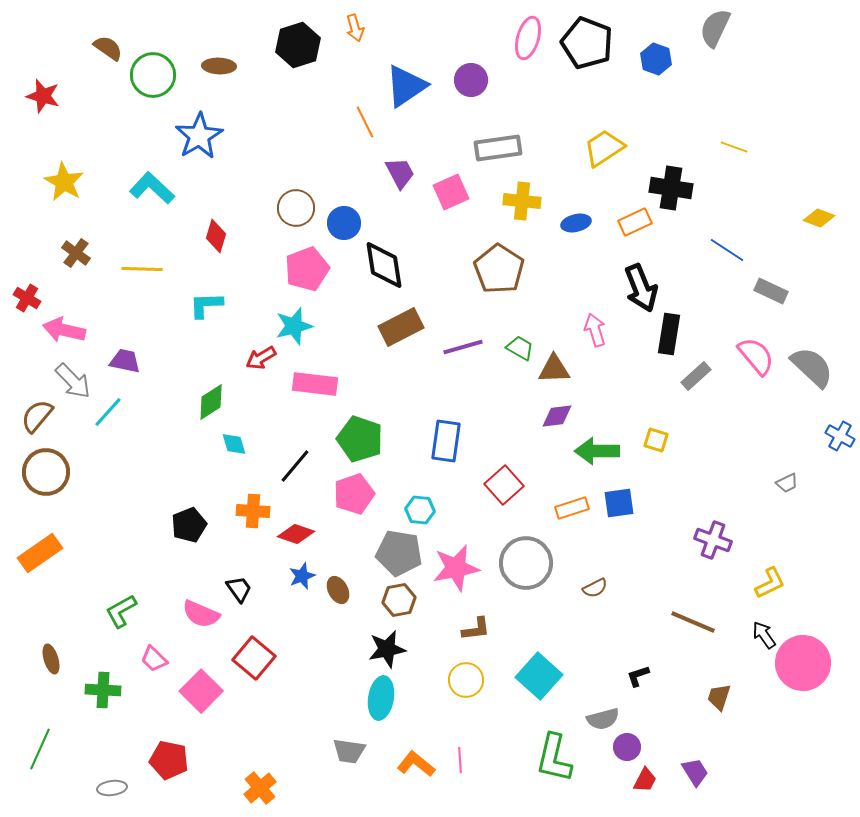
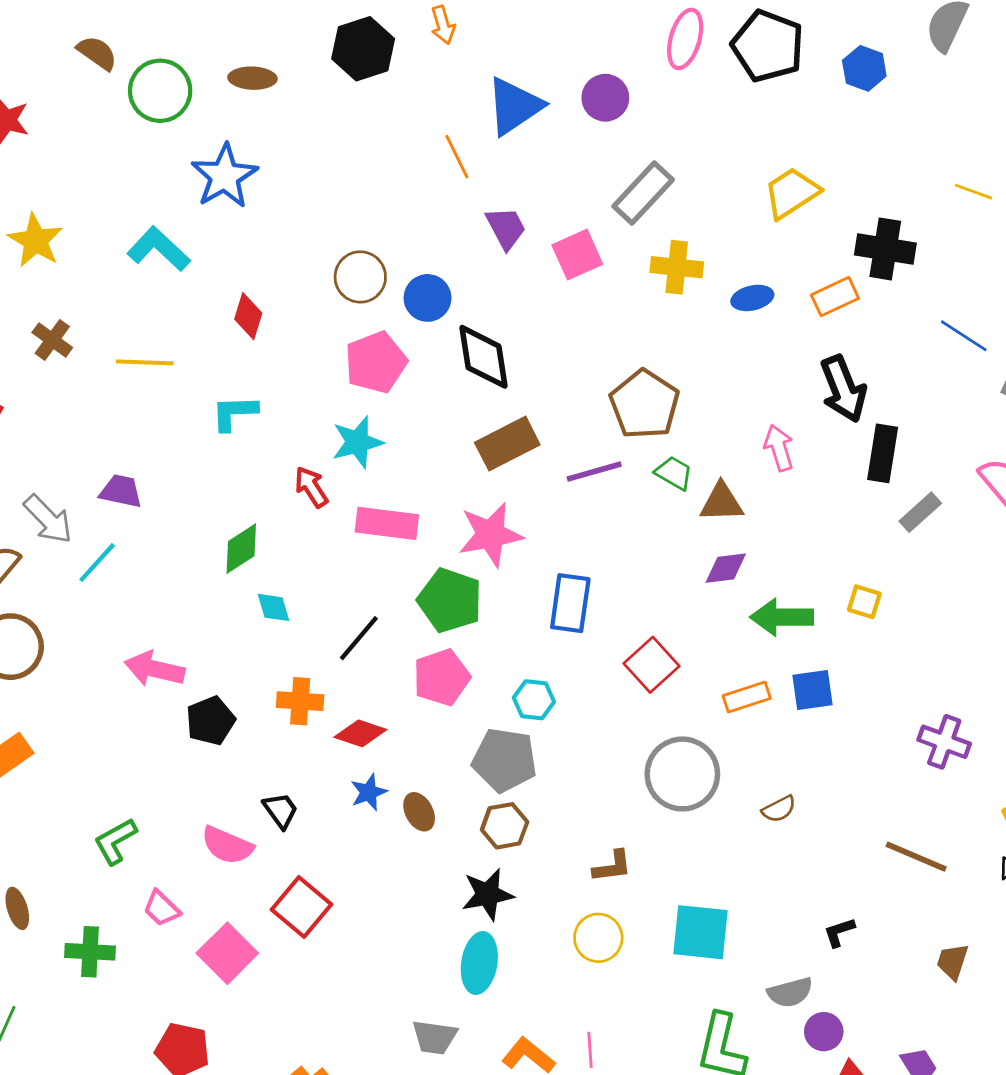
gray rectangle: (498, 148) -> (643, 193), turned -39
brown pentagon: (499, 269) -> (645, 404), moved
pink arrow: (64, 330) -> (154, 669), moved
red arrow: (261, 358) -> (311, 487), turned 88
pink star: (456, 568) -> (491, 535), moved
cyan square: (539, 676) -> (701, 932), turned -36

